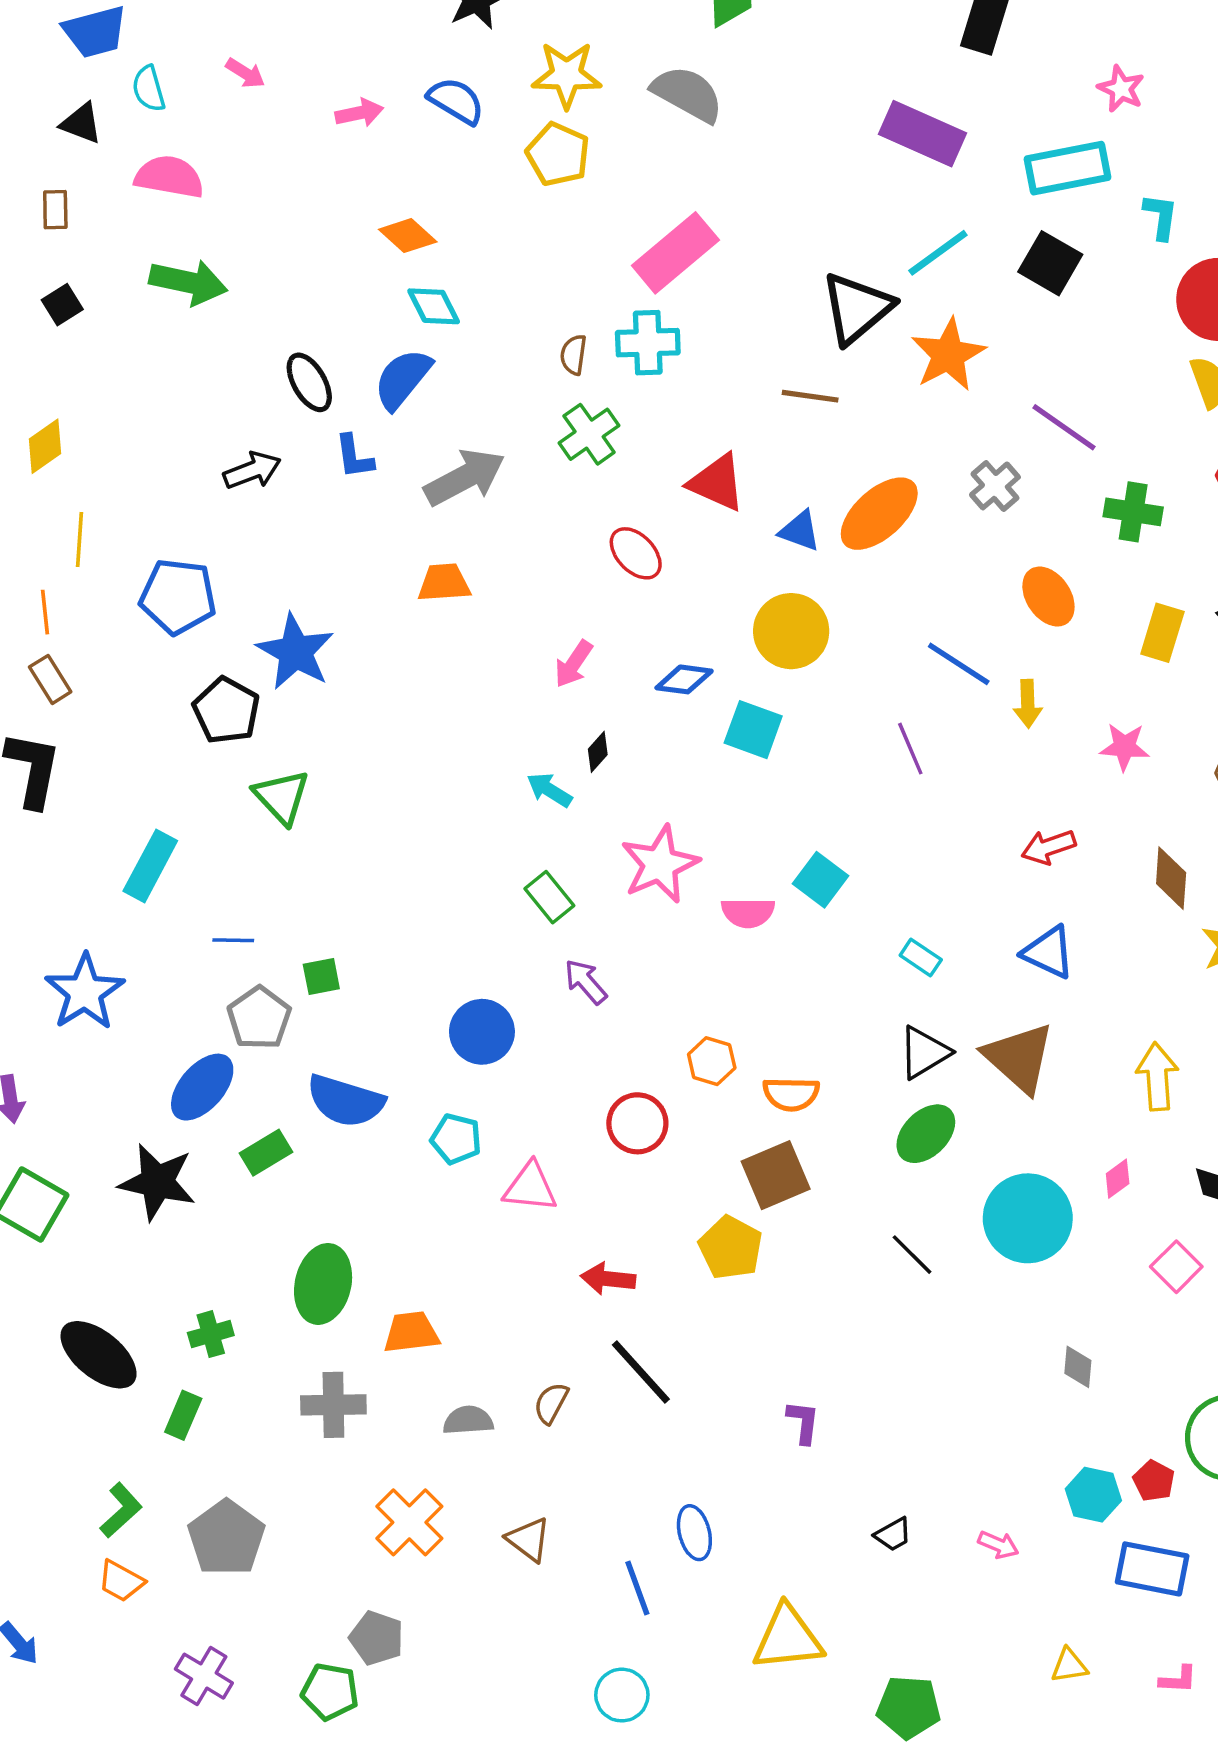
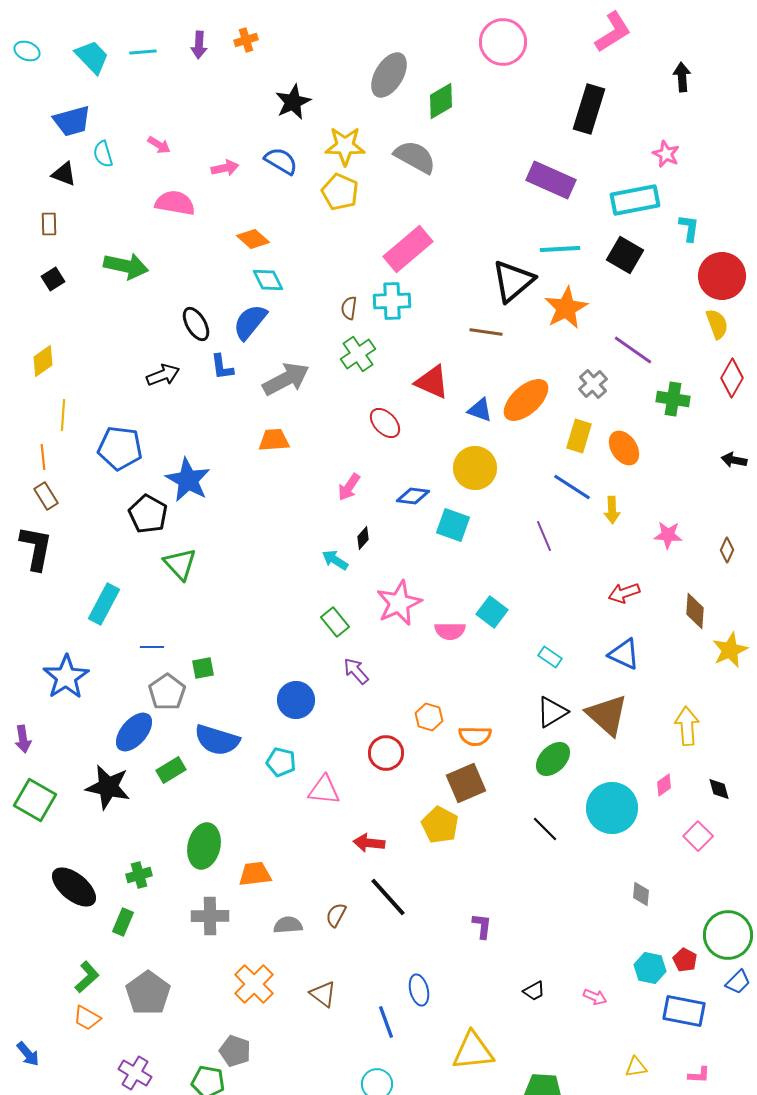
pink semicircle: (169, 177) -> (175, 203), moved
cyan line: (938, 253) -> (560, 249), turned 33
yellow rectangle: (1162, 633) -> (579, 436), moved

